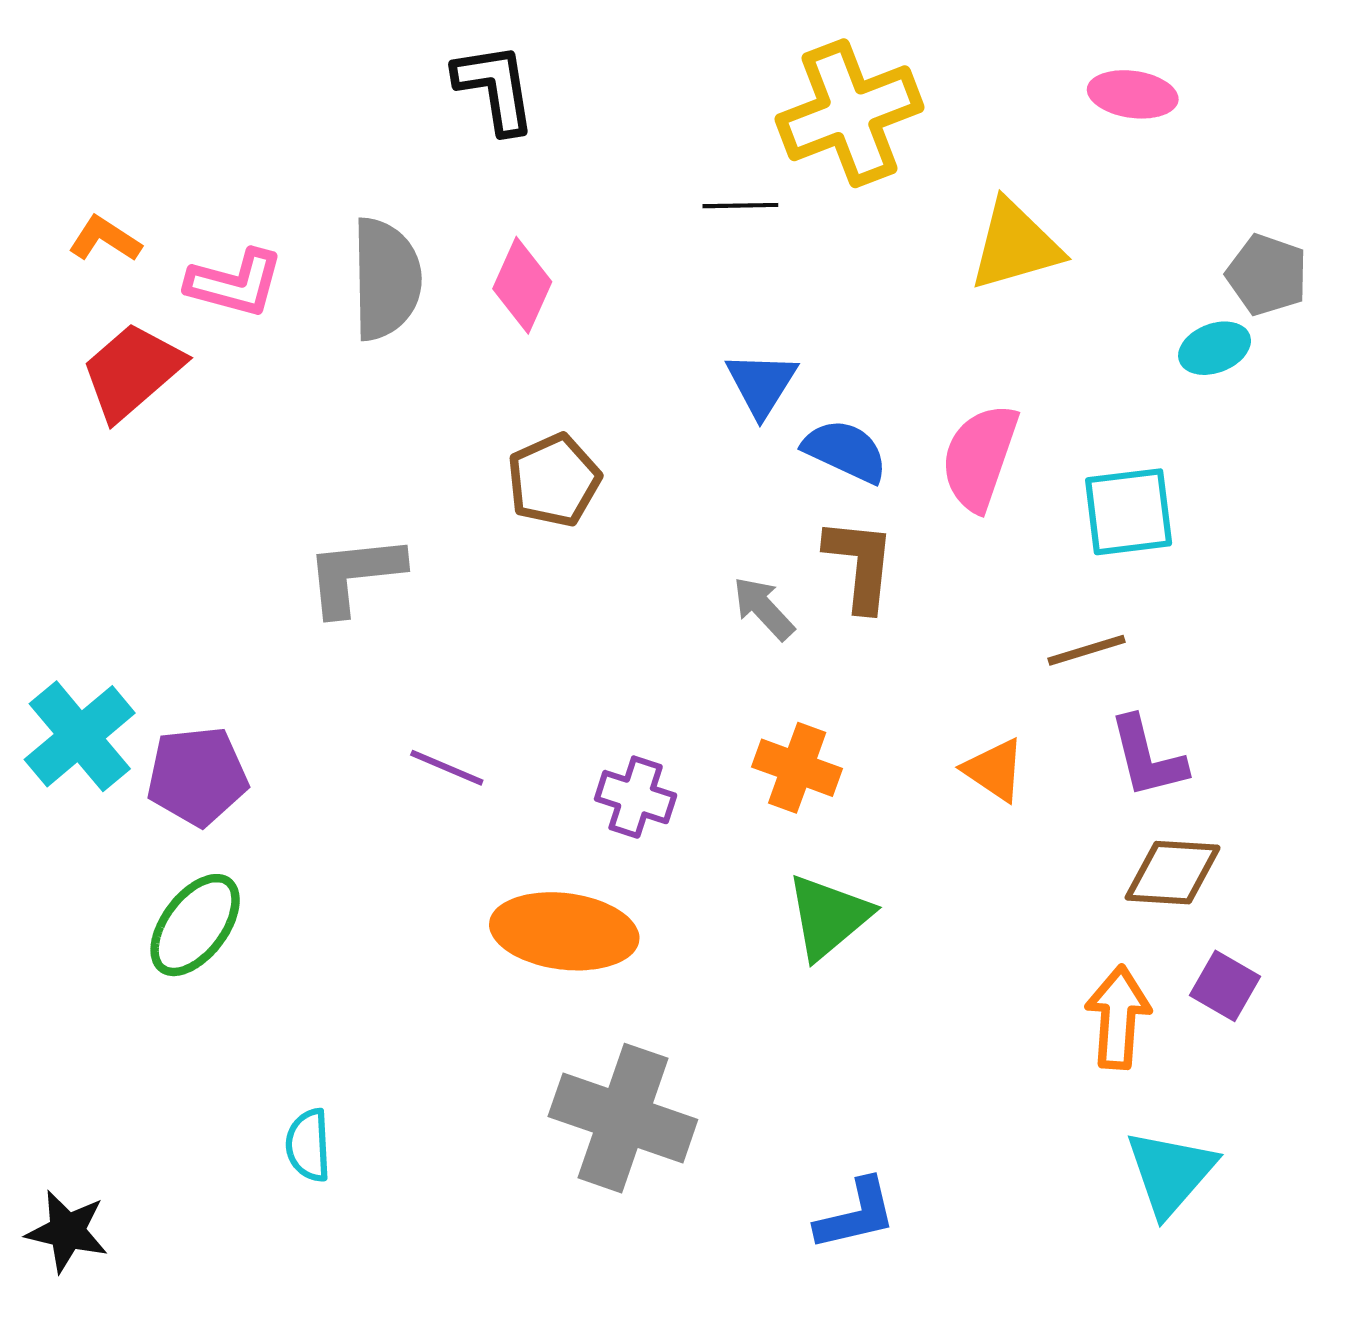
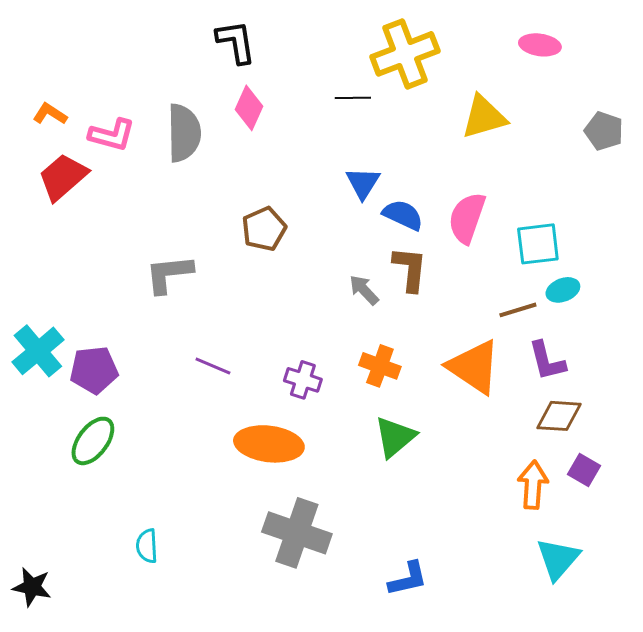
pink diamond: (522, 285) -> (249, 108), moved
cyan ellipse: (1215, 348) -> (563, 290), moved
orange triangle: (994, 770) -> (474, 367), size x1.8

